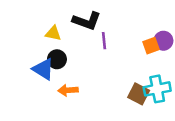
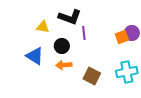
black circle: (57, 59) -> (62, 46), moved
orange arrow: (68, 90) -> (64, 65), moved
brown square: (139, 94) -> (92, 76), moved

